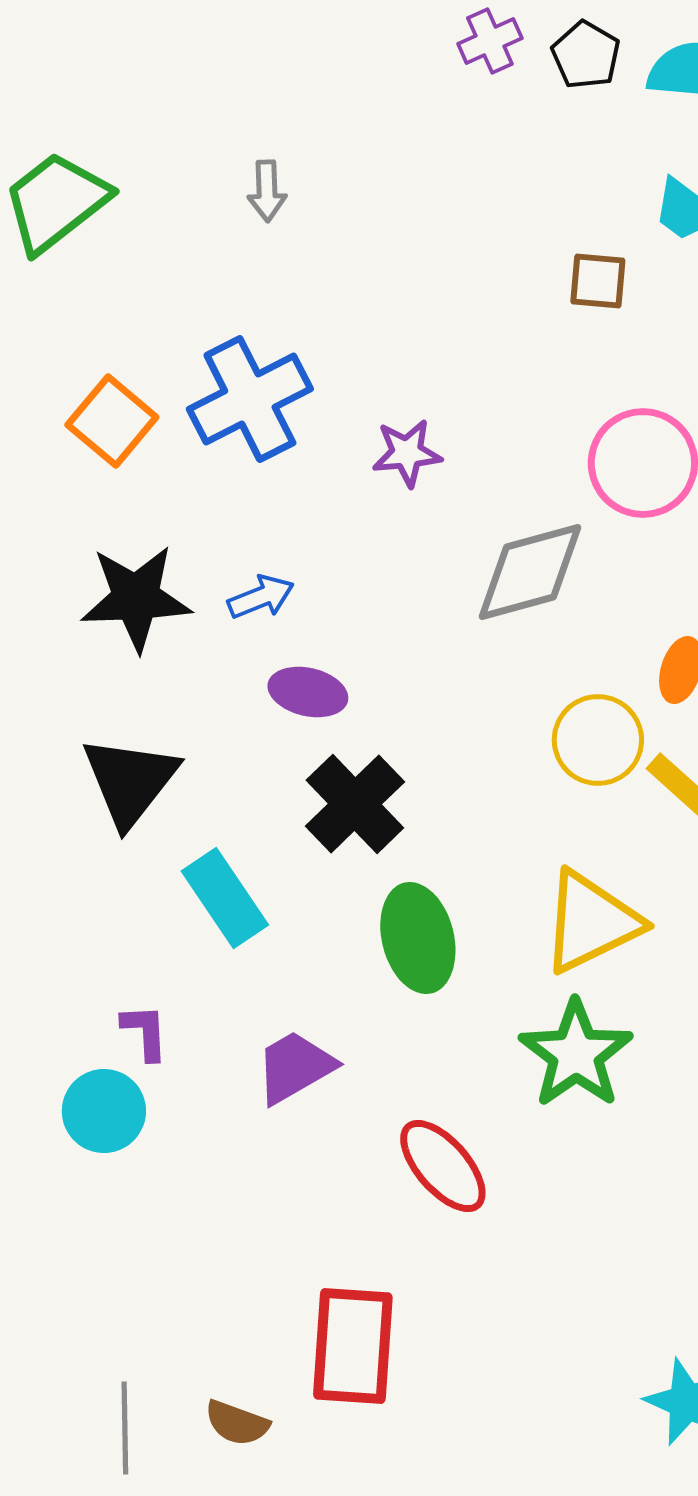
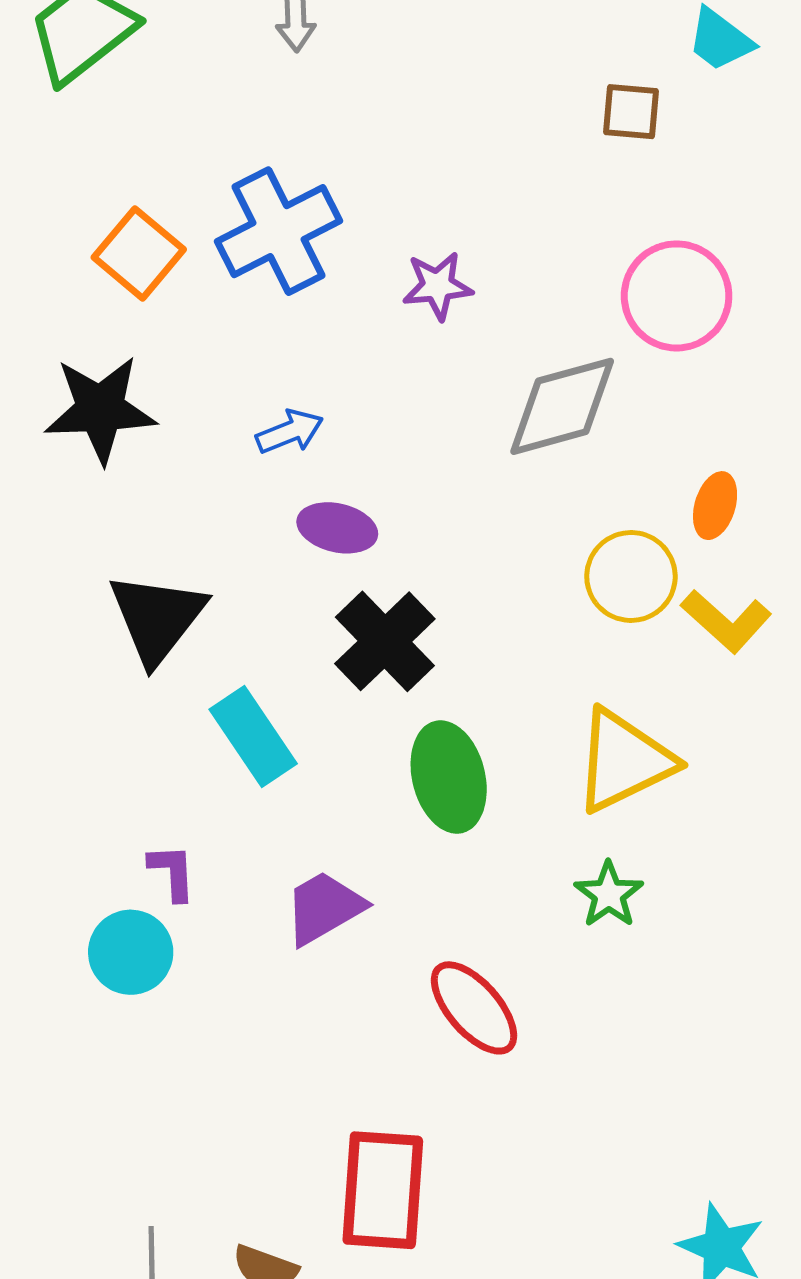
black star: (136, 598) -> (100, 409), moved
green star: (576, 1054) -> (609, 895), size x0.6

